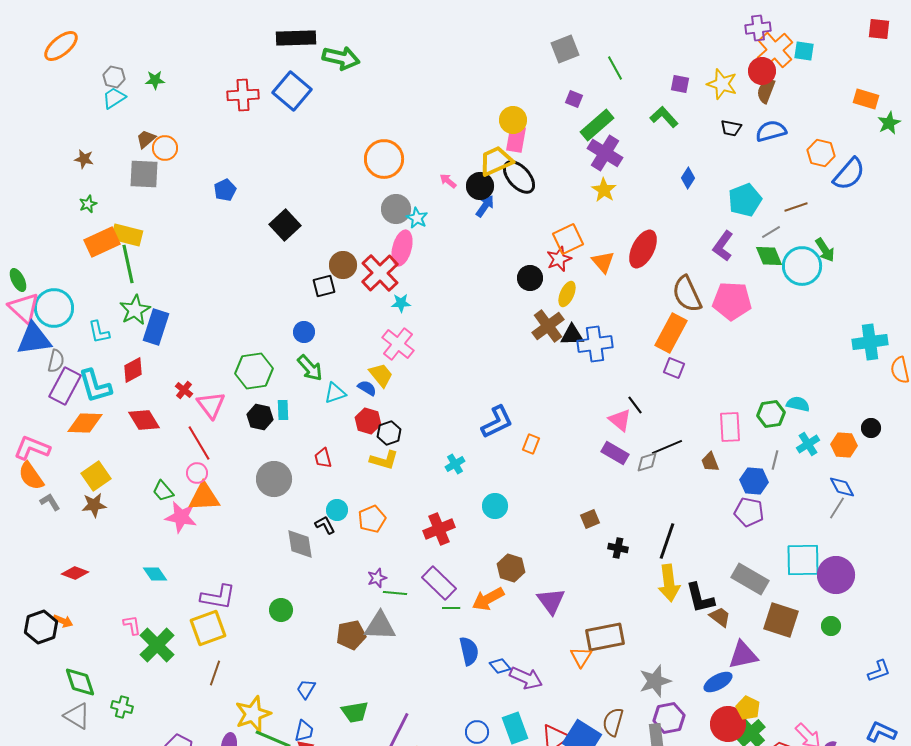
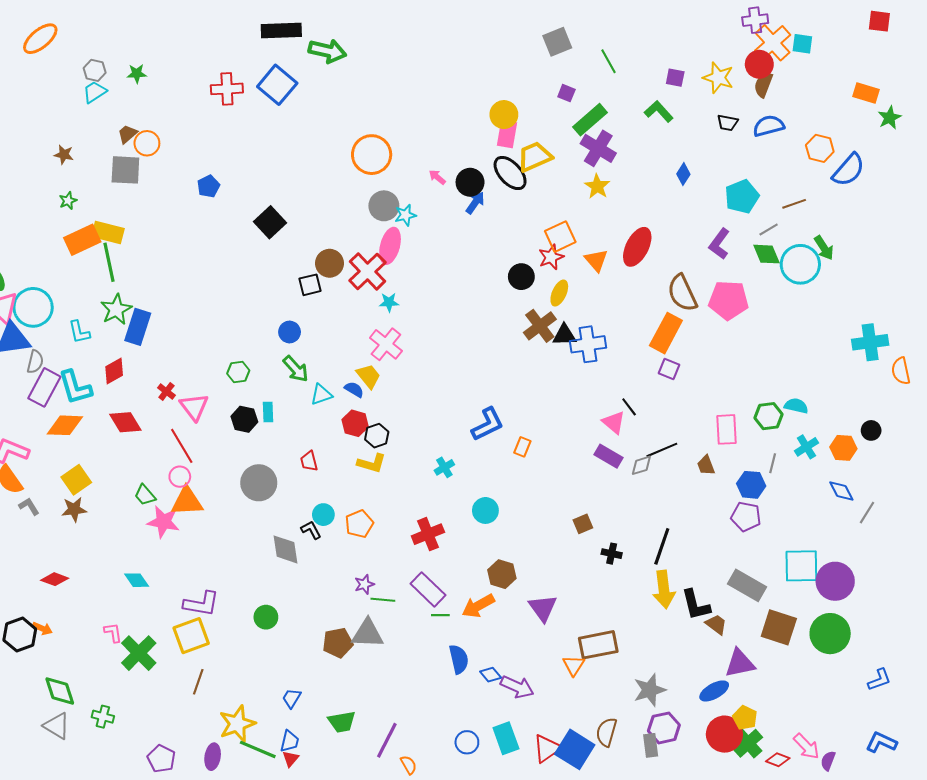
yellow trapezoid: (496, 161) -> (535, 157), moved
cyan star: (417, 218) -> (405, 215), turned 30
green hexagon: (254, 371) -> (238, 372), size x0.6
gray line: (837, 508) -> (867, 513), moved
green circle: (831, 626) -> (830, 634), size x2.0

